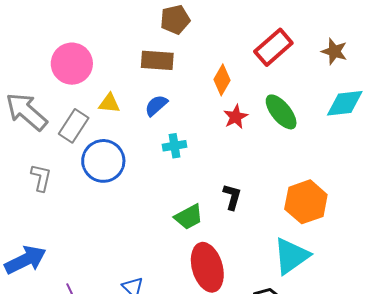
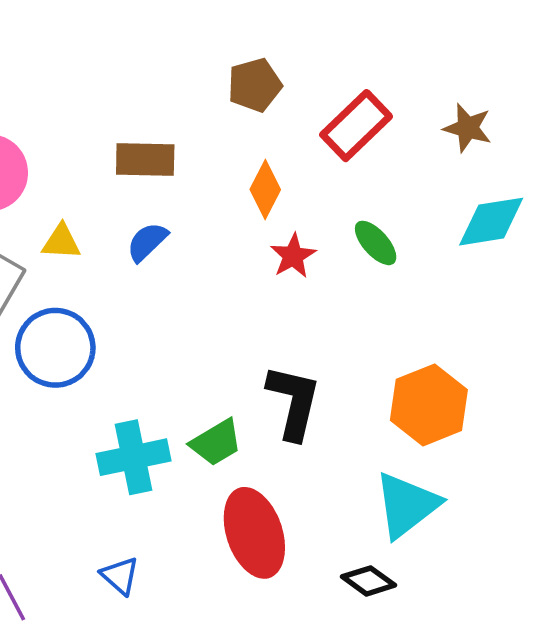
brown pentagon: (175, 19) -> (255, 85), moved
green ellipse: (281, 112) -> (376, 243), size x0.7
cyan cross: (174, 146) -> (133, 457), moved, size x1.6
black L-shape: (232, 197) -> (294, 402), size x1.6

